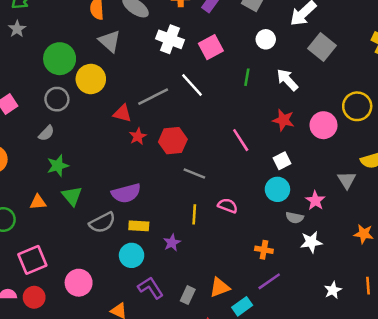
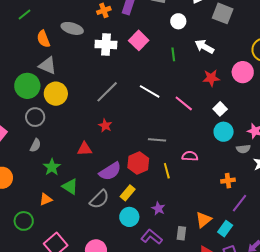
gray triangle: (110, 41) -> (47, 66), moved
white line: (192, 85) -> (150, 91), moved
red triangle: (122, 113) -> (85, 149), moved
red hexagon: (173, 141) -> (138, 163), moved
yellow rectangle: (139, 226) -> (128, 193), turned -35
purple star: (172, 243) -> (158, 208), moved

